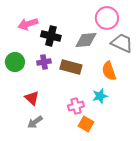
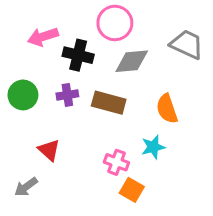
pink circle: (107, 18) -> (115, 23), moved
gray trapezoid: (122, 43) -> (187, 44), moved
pink cross: (76, 106) -> (116, 162), turned 35
gray arrow: (35, 122) -> (26, 187), moved

